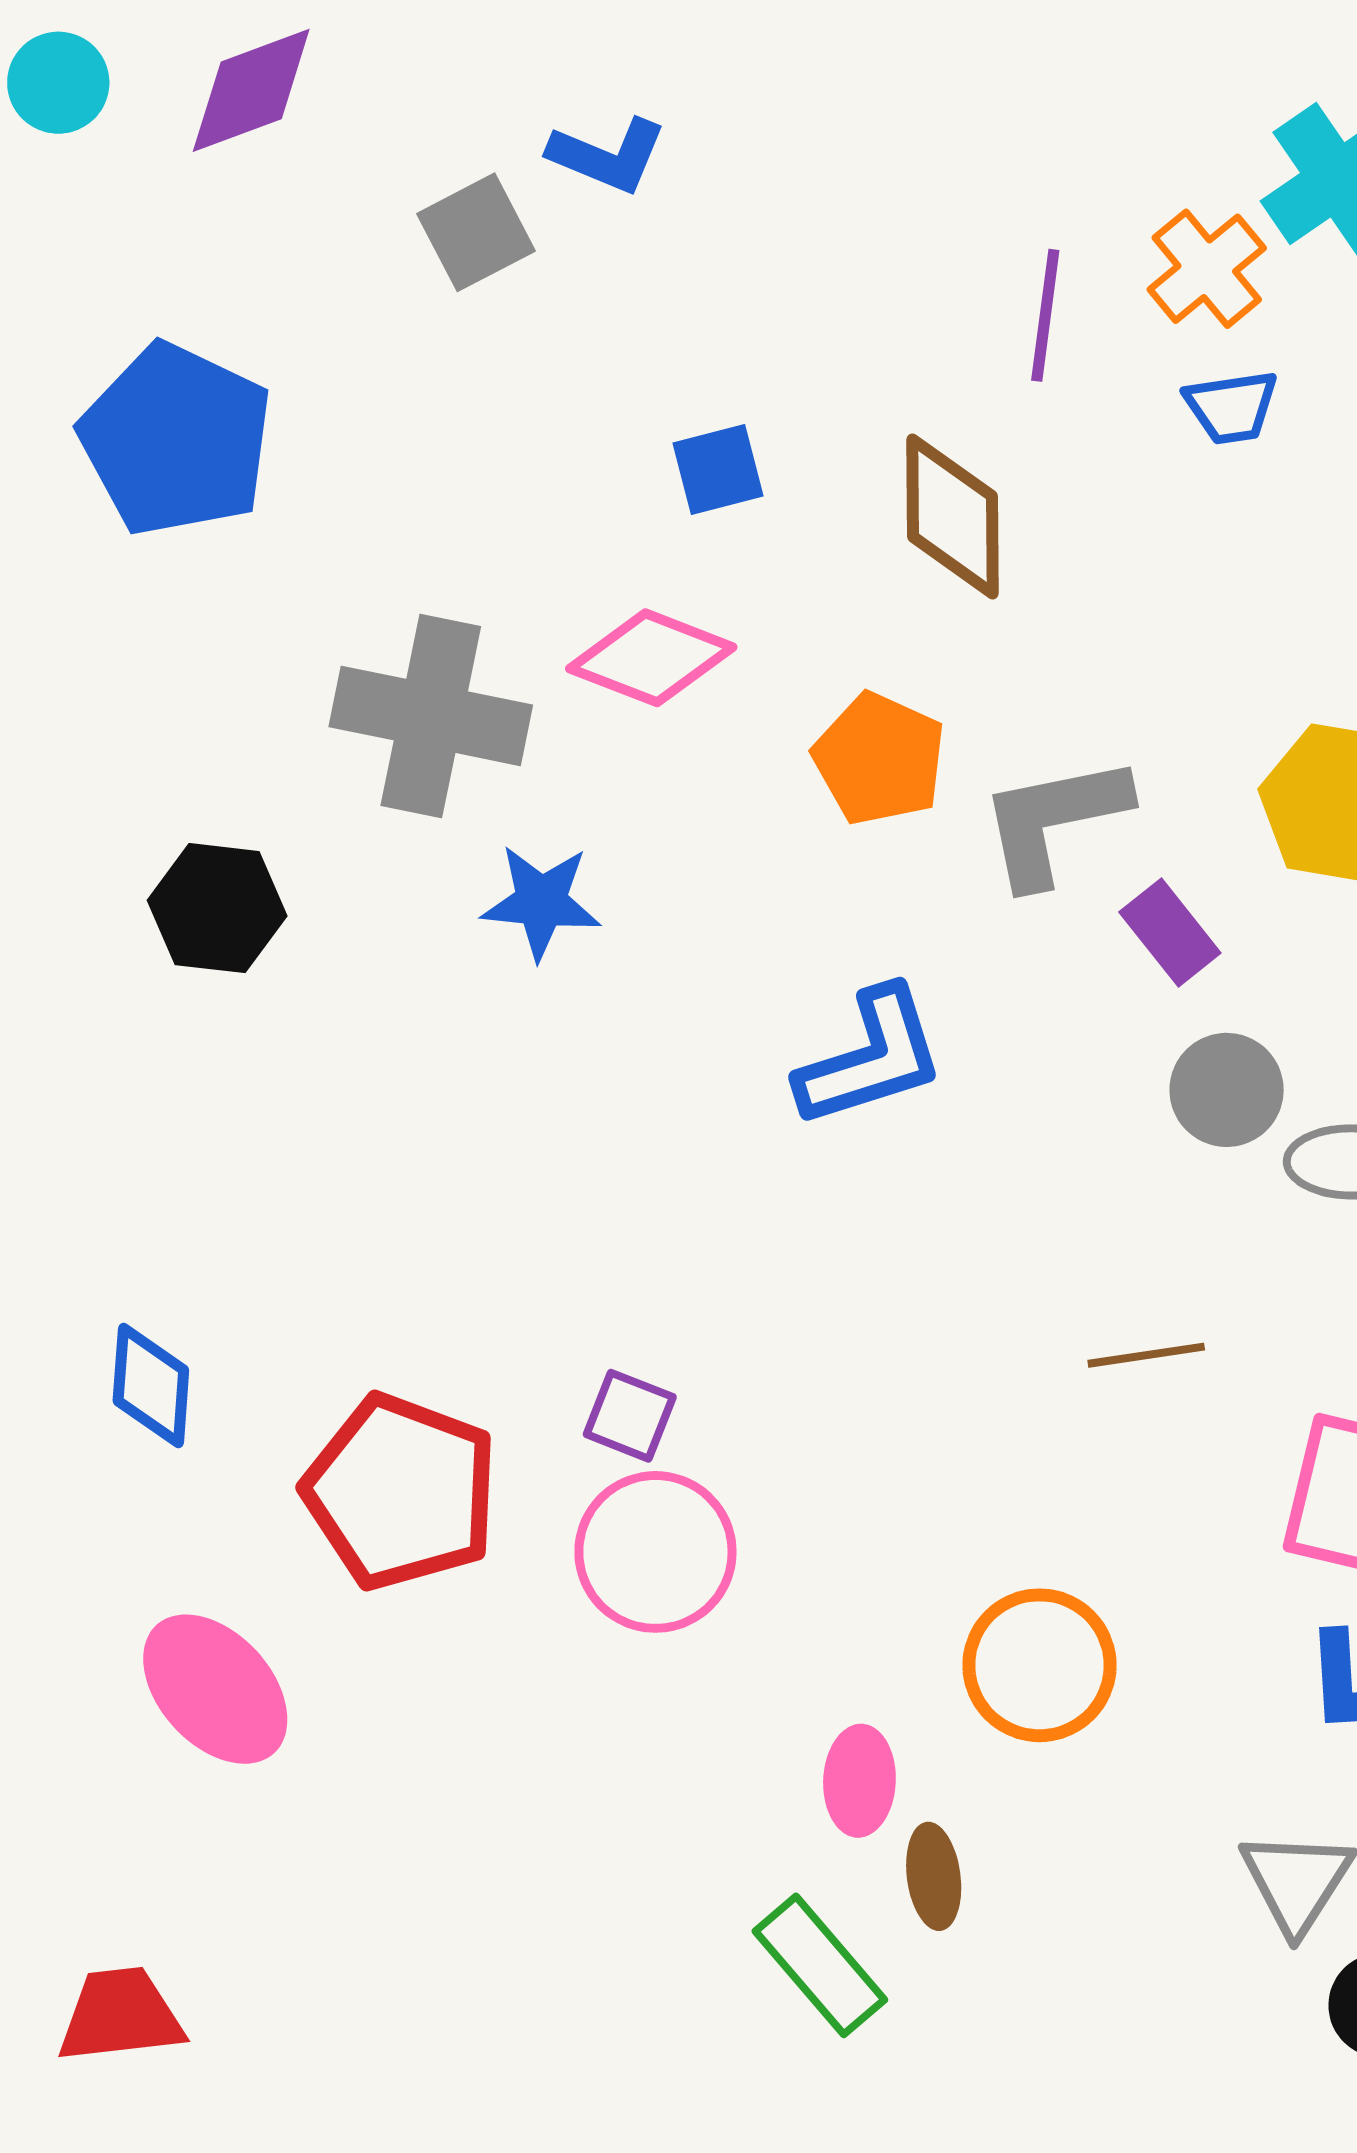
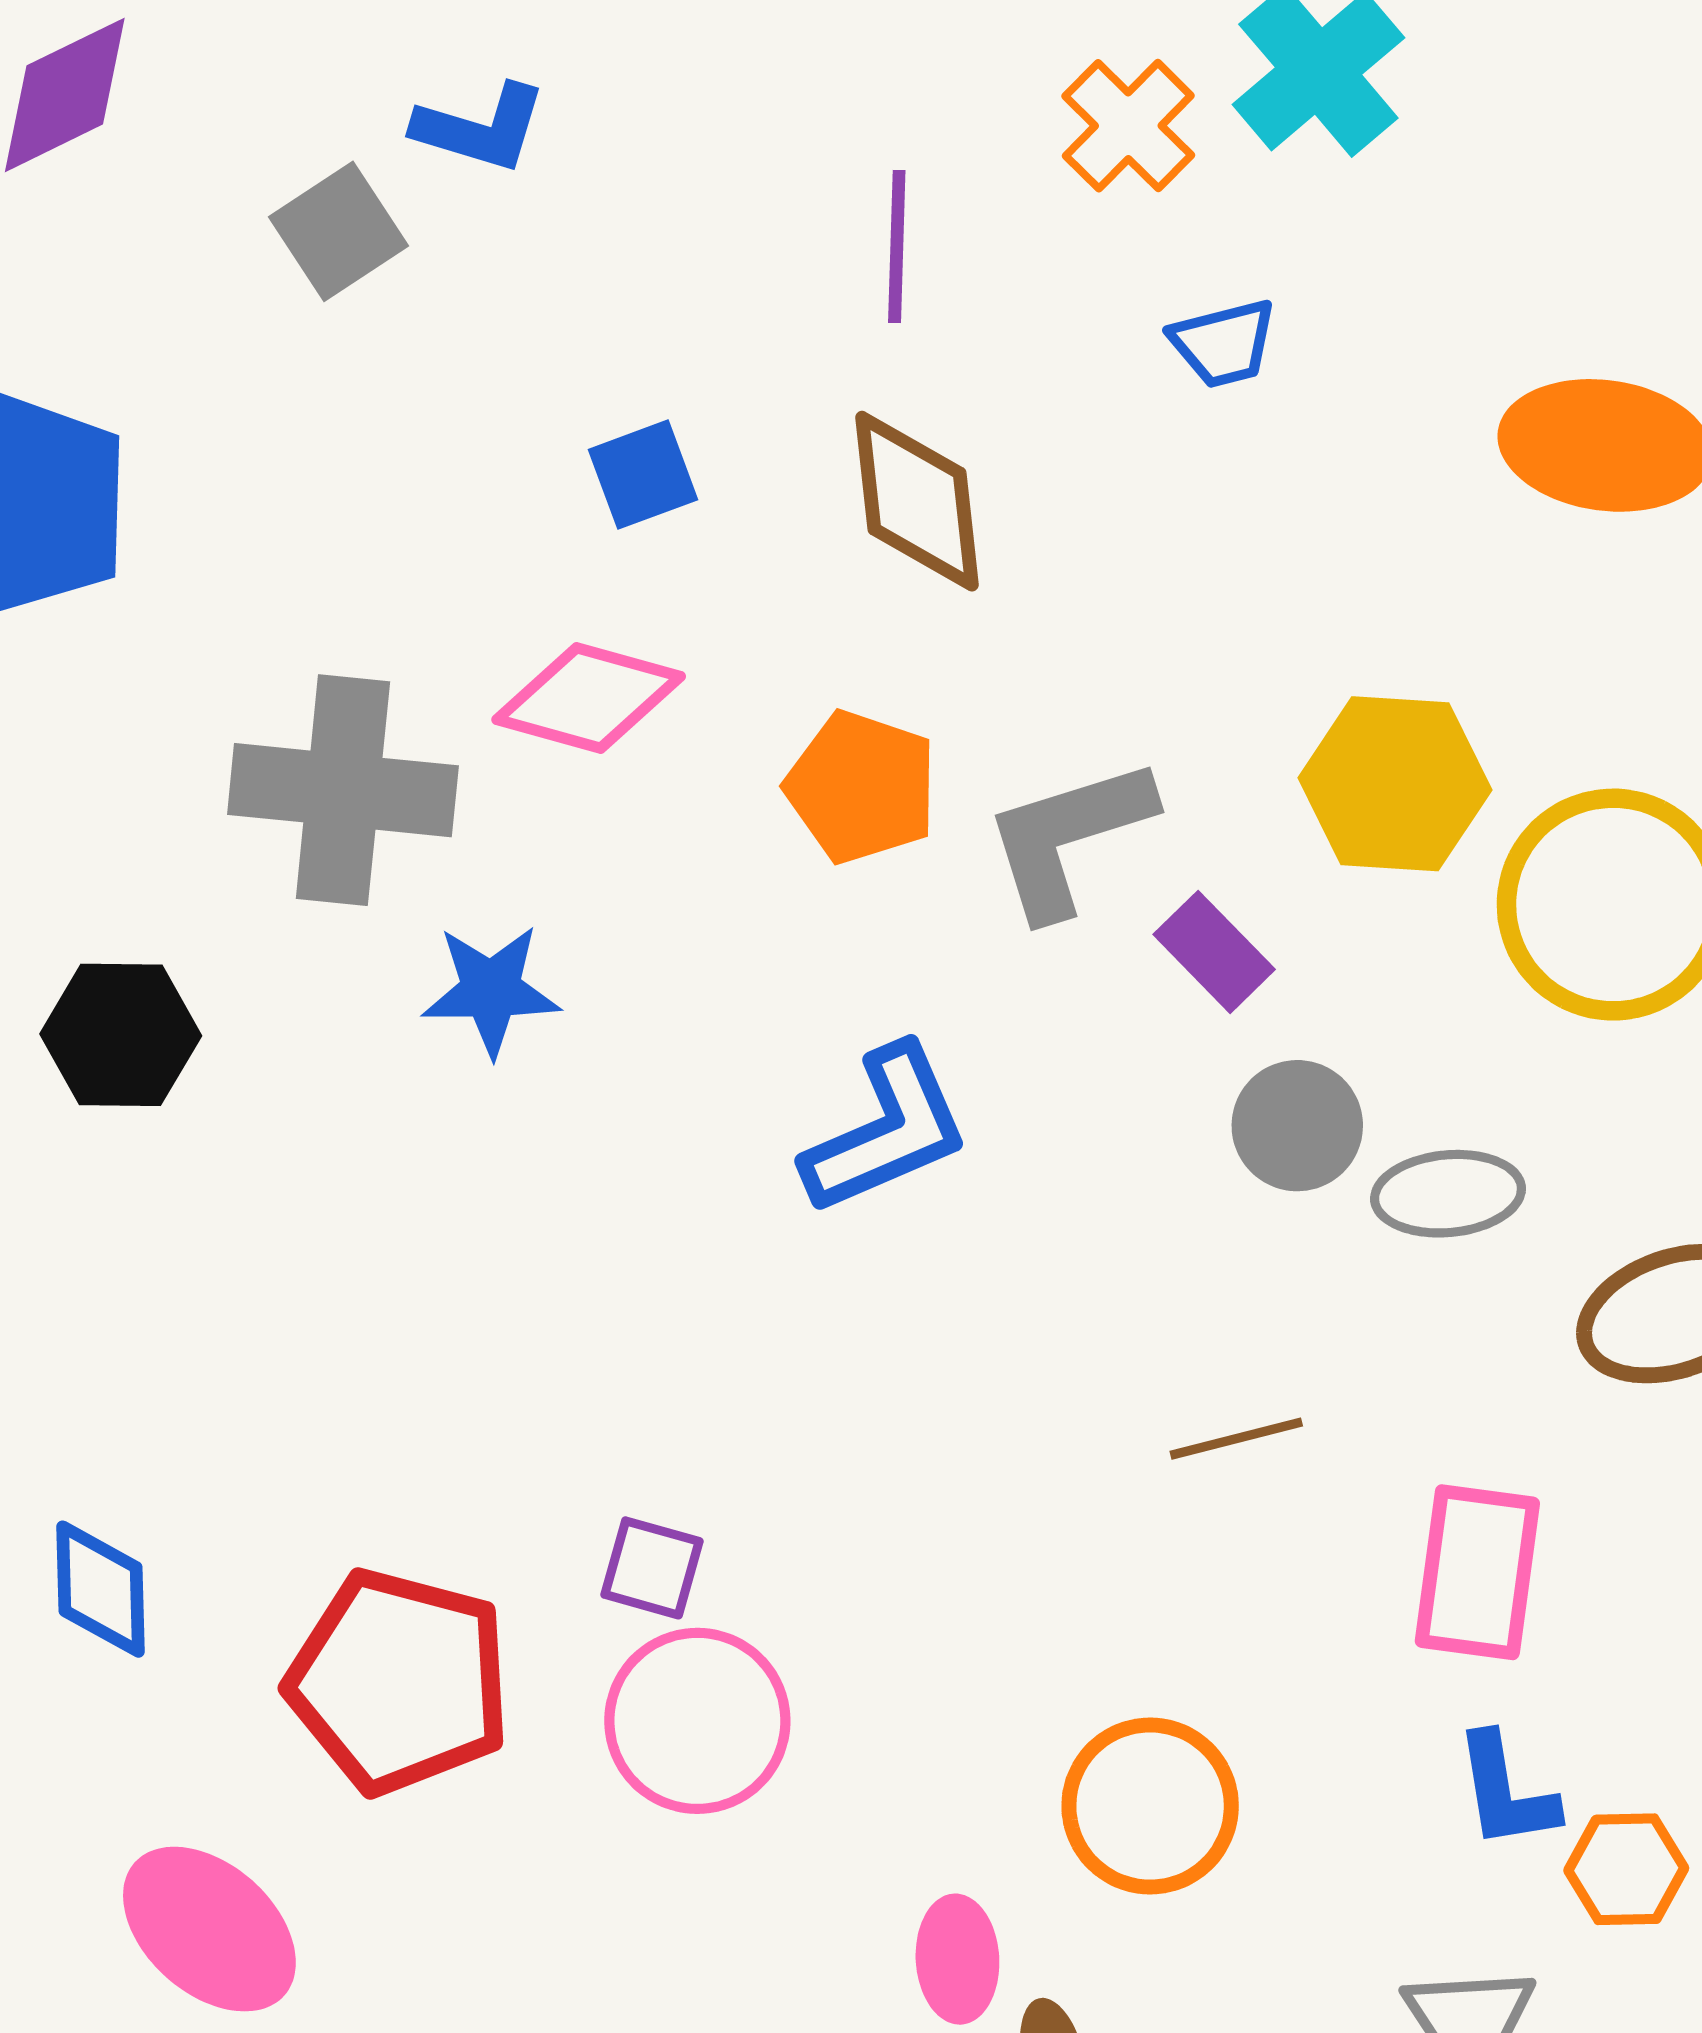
orange cross: (1207, 269) -> (1128, 126), moved
purple line: (1045, 315) -> (897, 247), moved

